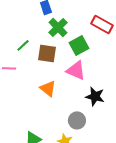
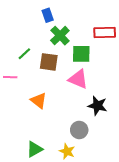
red rectangle: (102, 24) -> (105, 32), turned -30
green square: (79, 45) -> (81, 54), turned 30
orange triangle: (48, 88) -> (39, 101), moved

